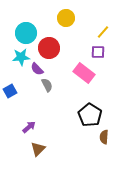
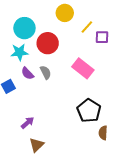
yellow line: (103, 32) -> (87, 27), moved
purple square: (98, 52) -> (102, 37), moved
purple semicircle: (37, 69) -> (27, 73), moved
gray semicircle: (47, 85) -> (46, 72), moved

